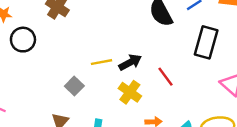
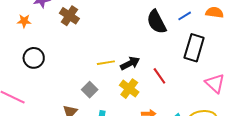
black circle: (23, 40) -> (34, 58), moved
gray square: (74, 86) -> (90, 90), moved

